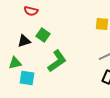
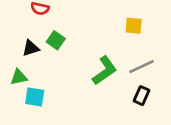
green L-shape: (57, 61) -> (105, 71), moved

